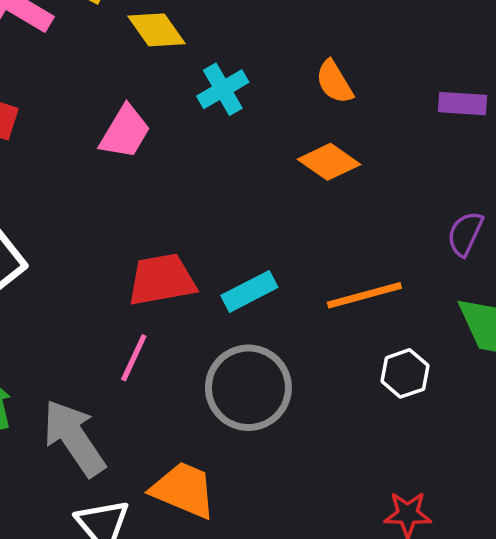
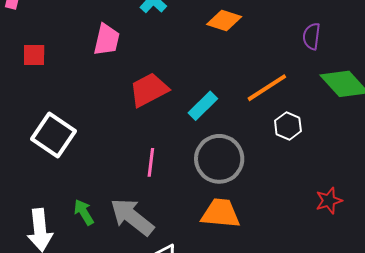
red trapezoid: (162, 280) -> (149, 90), moved
white hexagon: (405, 373) -> (288, 126), moved
orange trapezoid: (184, 490) -> (221, 213), moved

